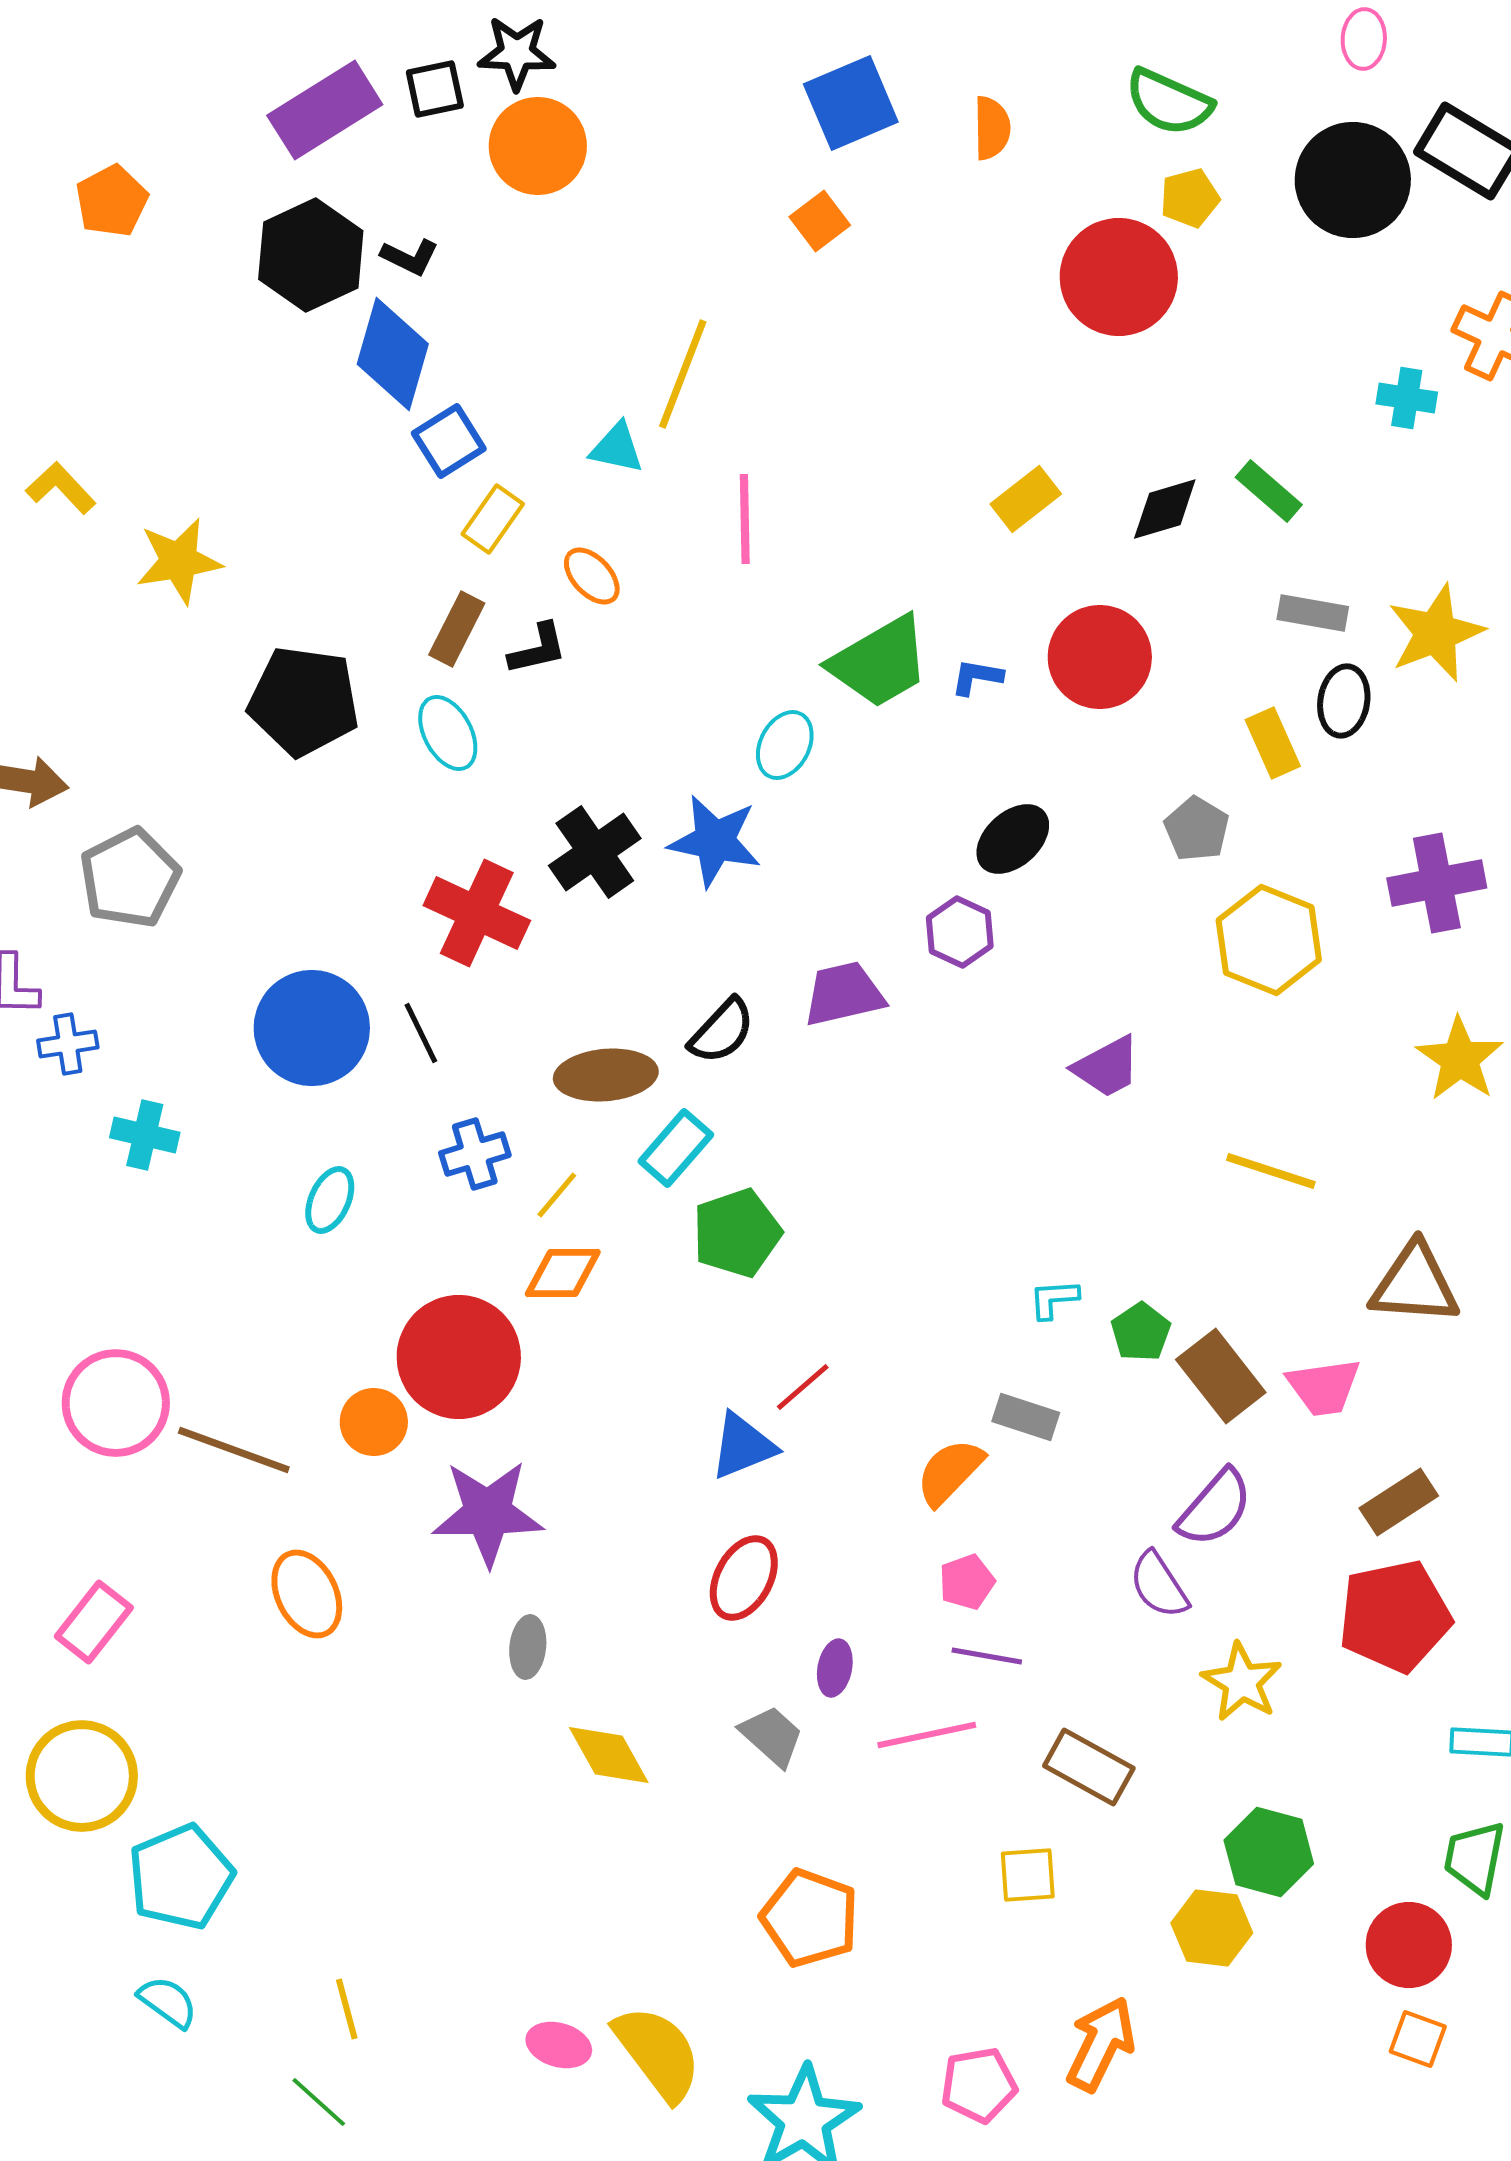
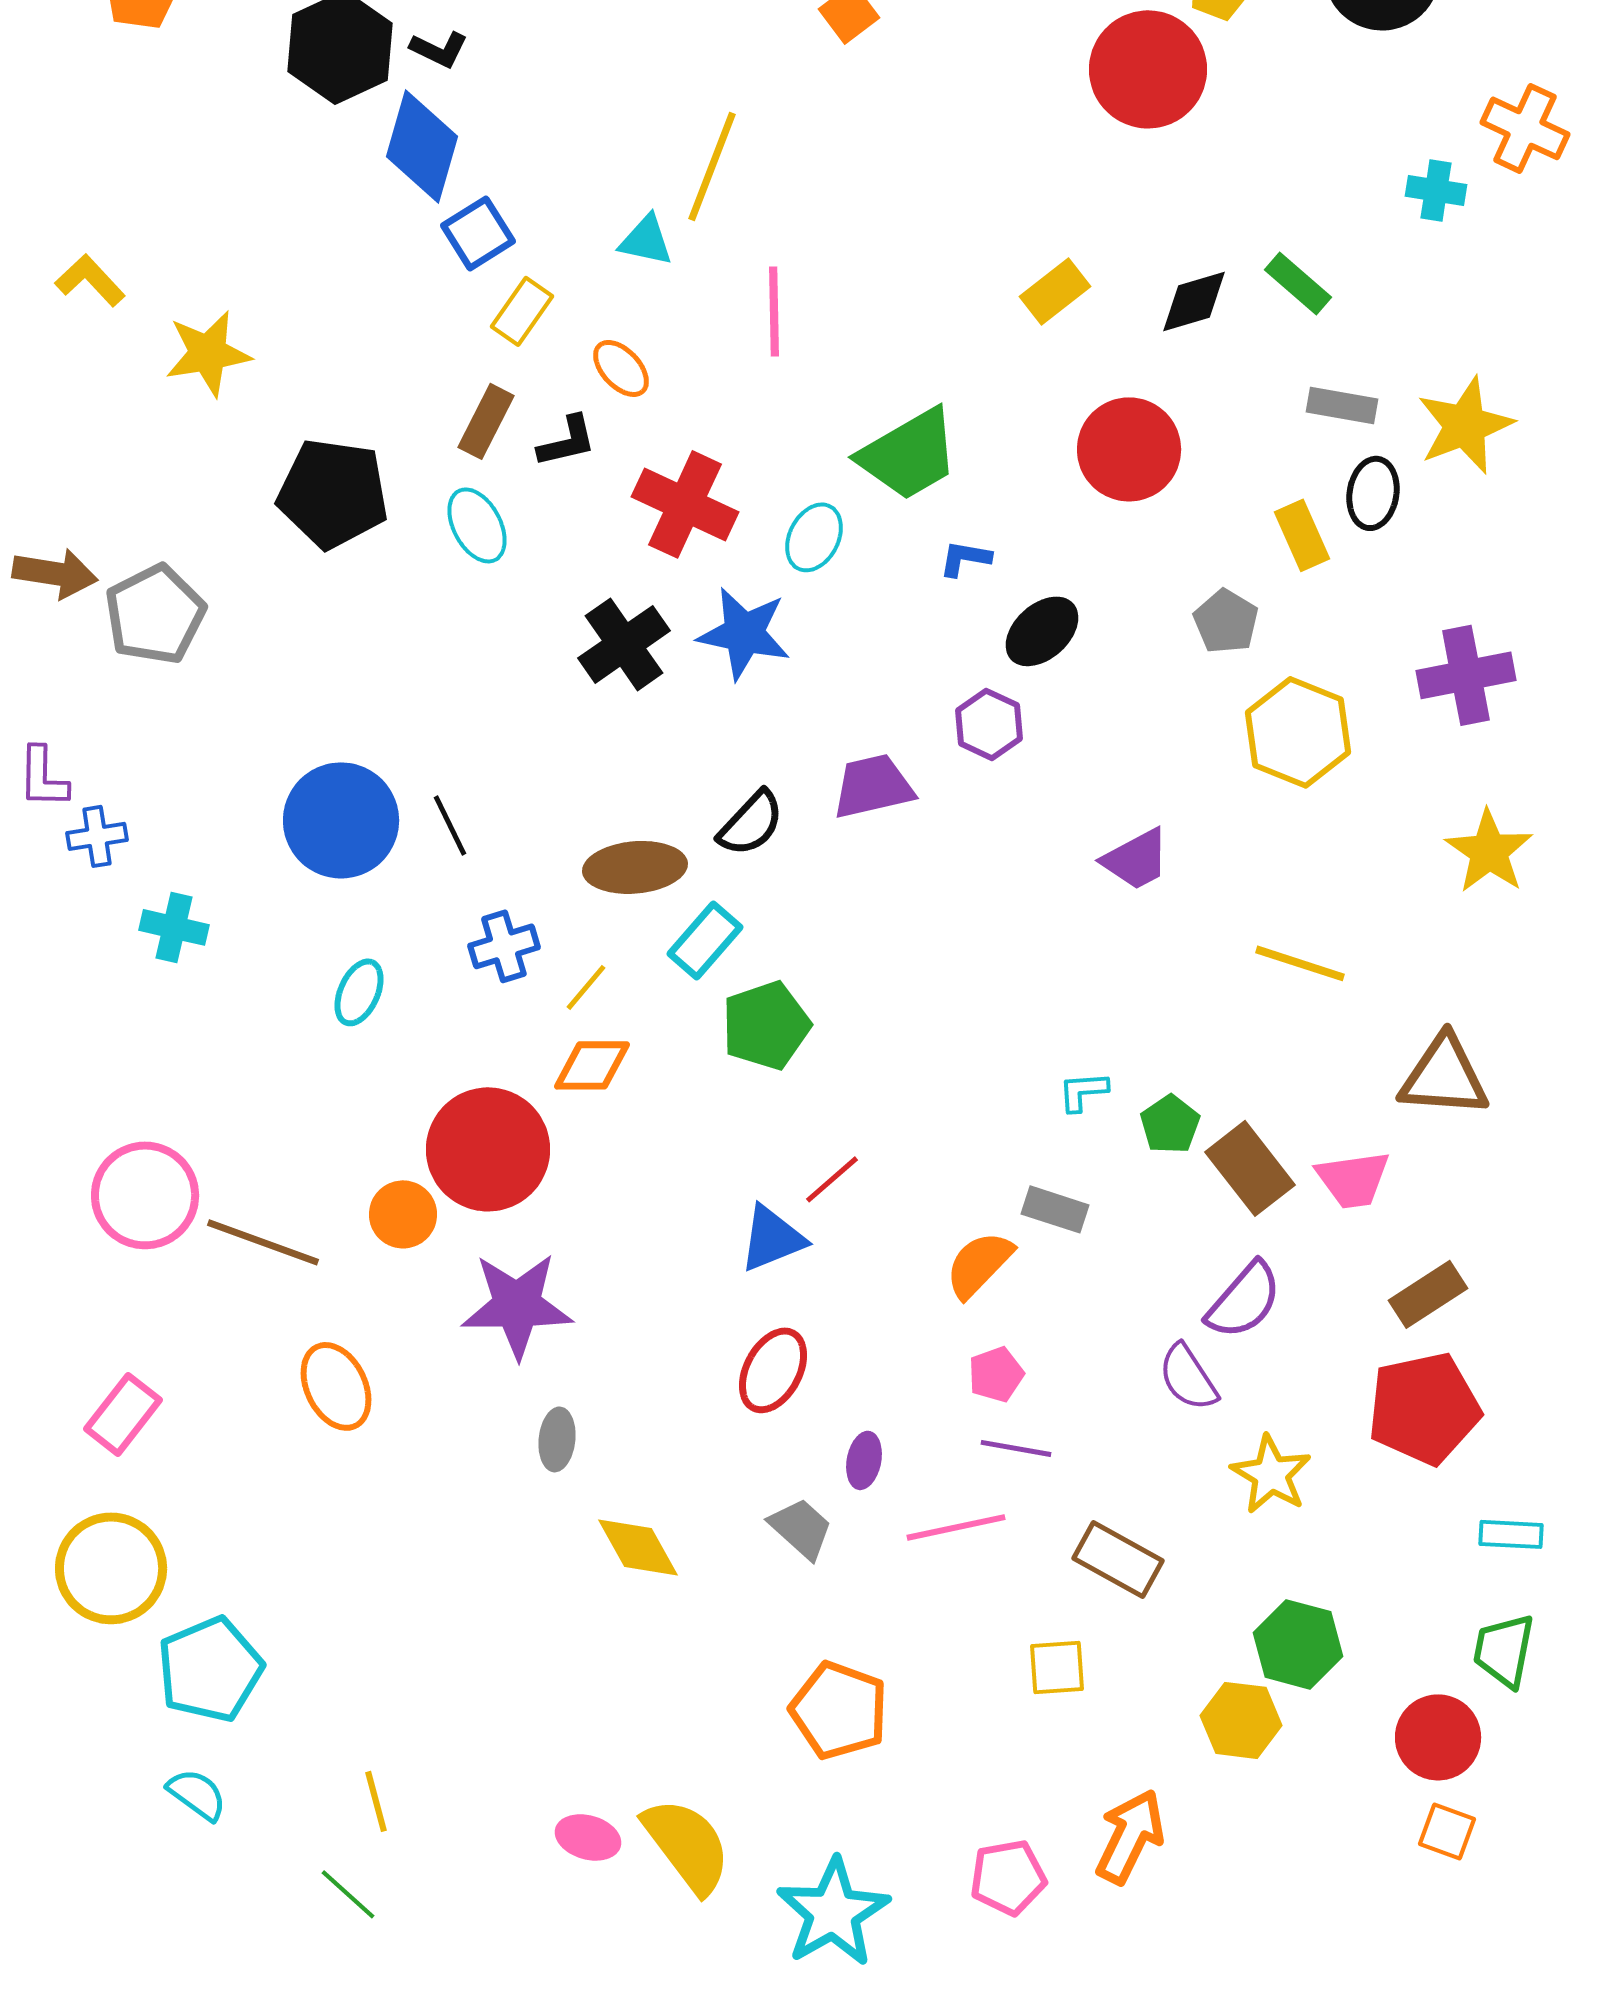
blue L-shape: (977, 677) -> (965, 558), moved
gray pentagon: (130, 878) -> (155, 614), moved
red cross: (477, 913) -> (685, 504), moved

